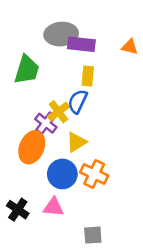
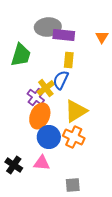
orange triangle: (130, 47) -> (102, 37), turned 48
yellow triangle: (76, 142) -> (76, 111), moved, size x1.4
orange ellipse: (32, 147) -> (40, 116), moved

